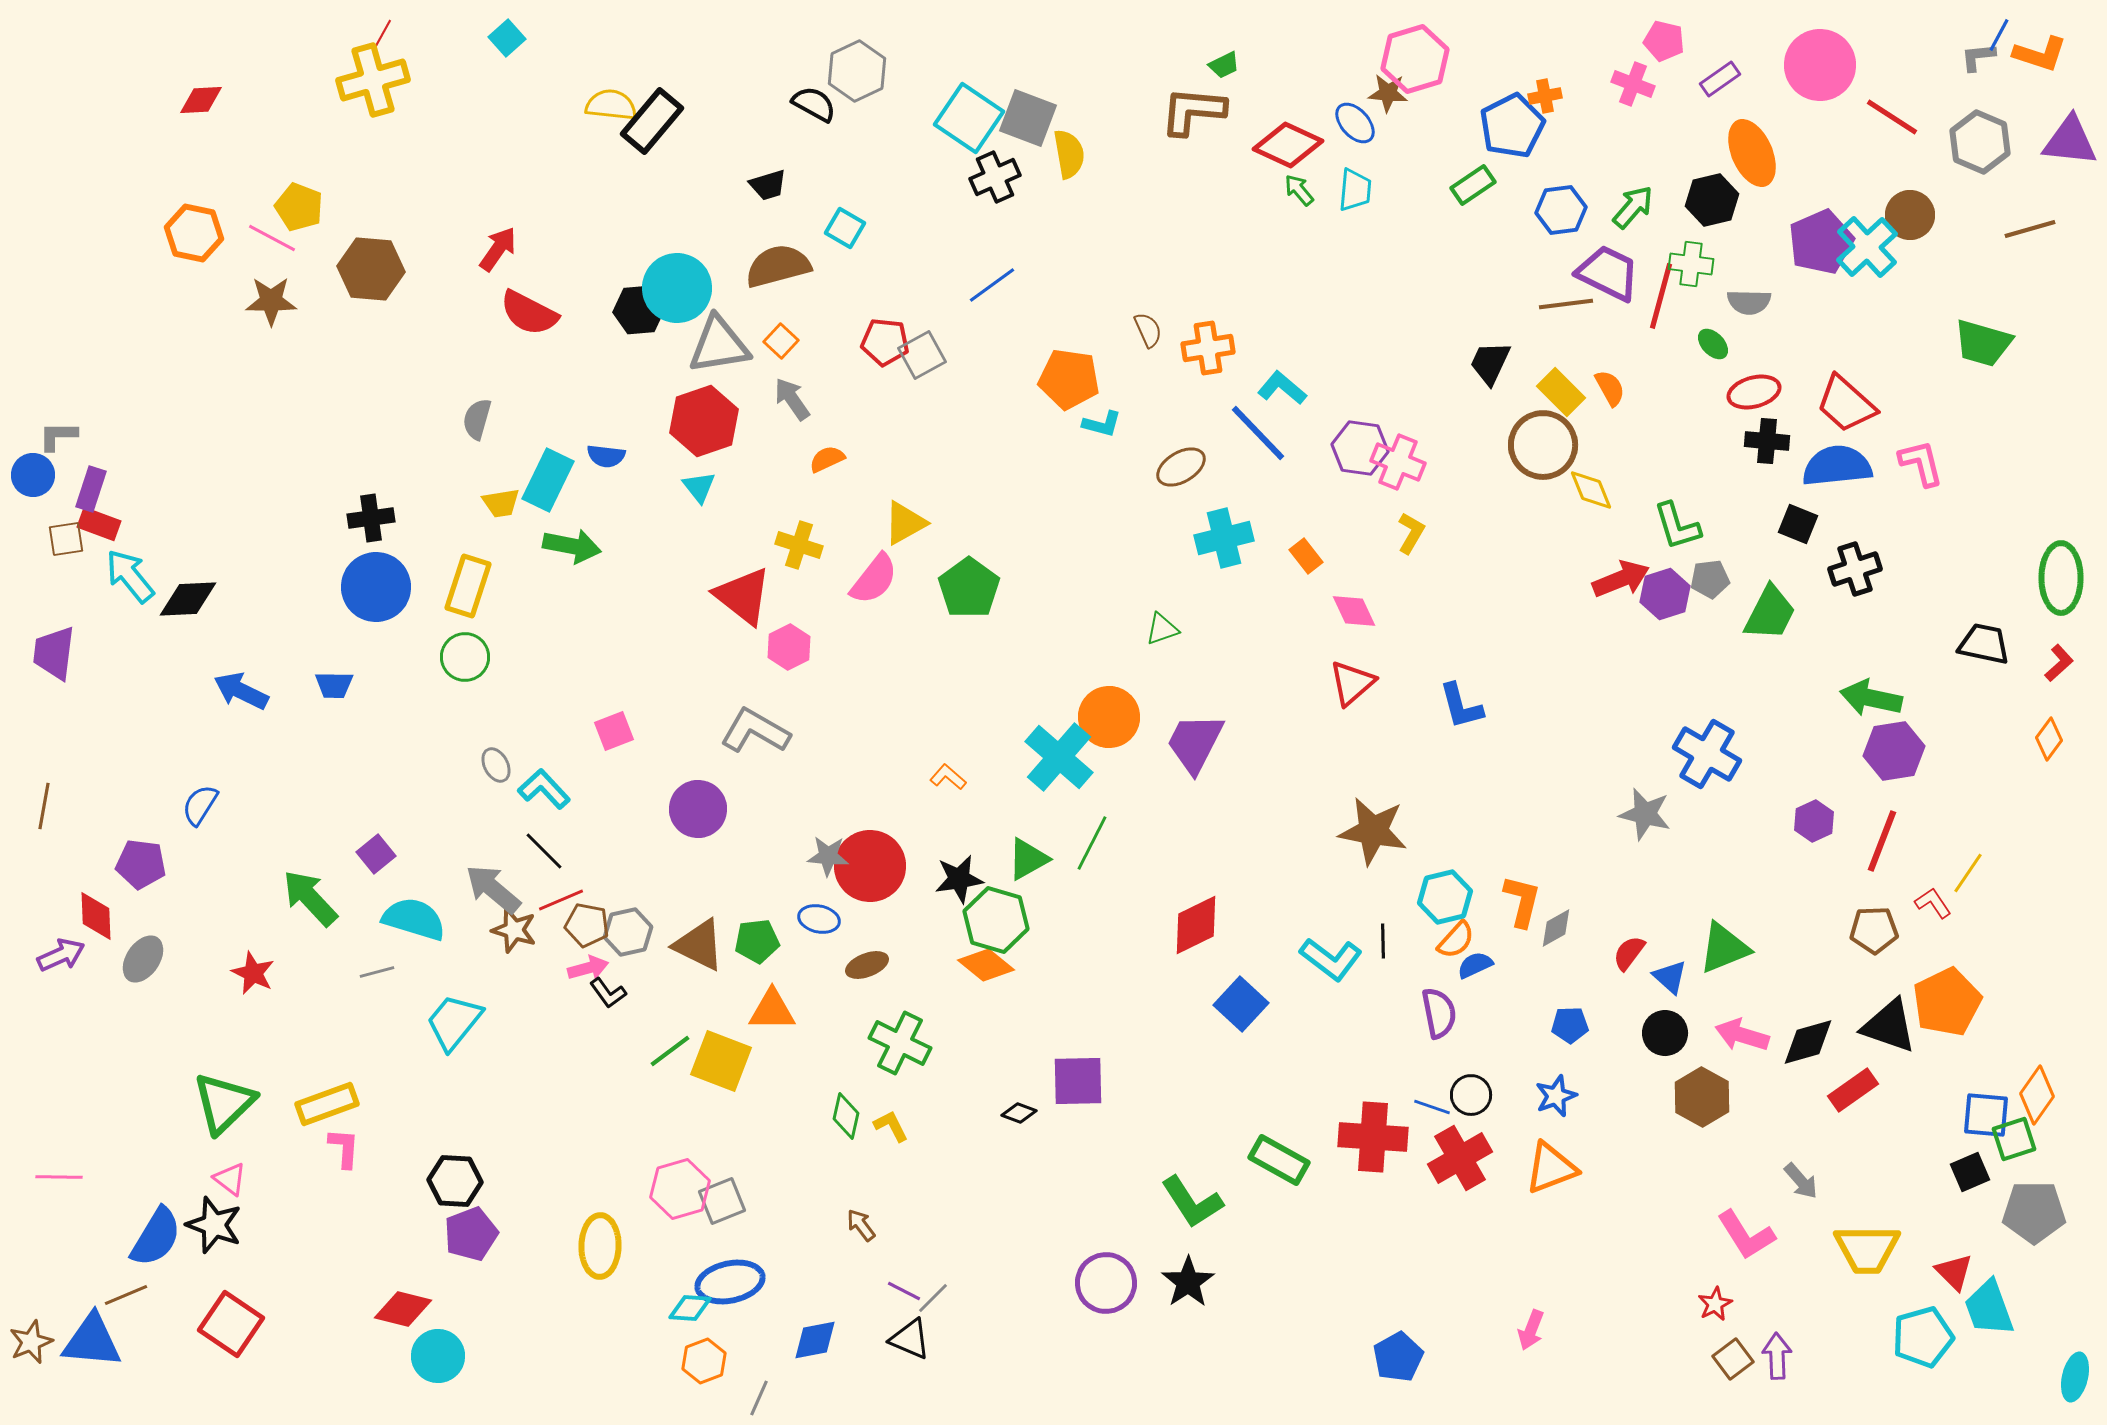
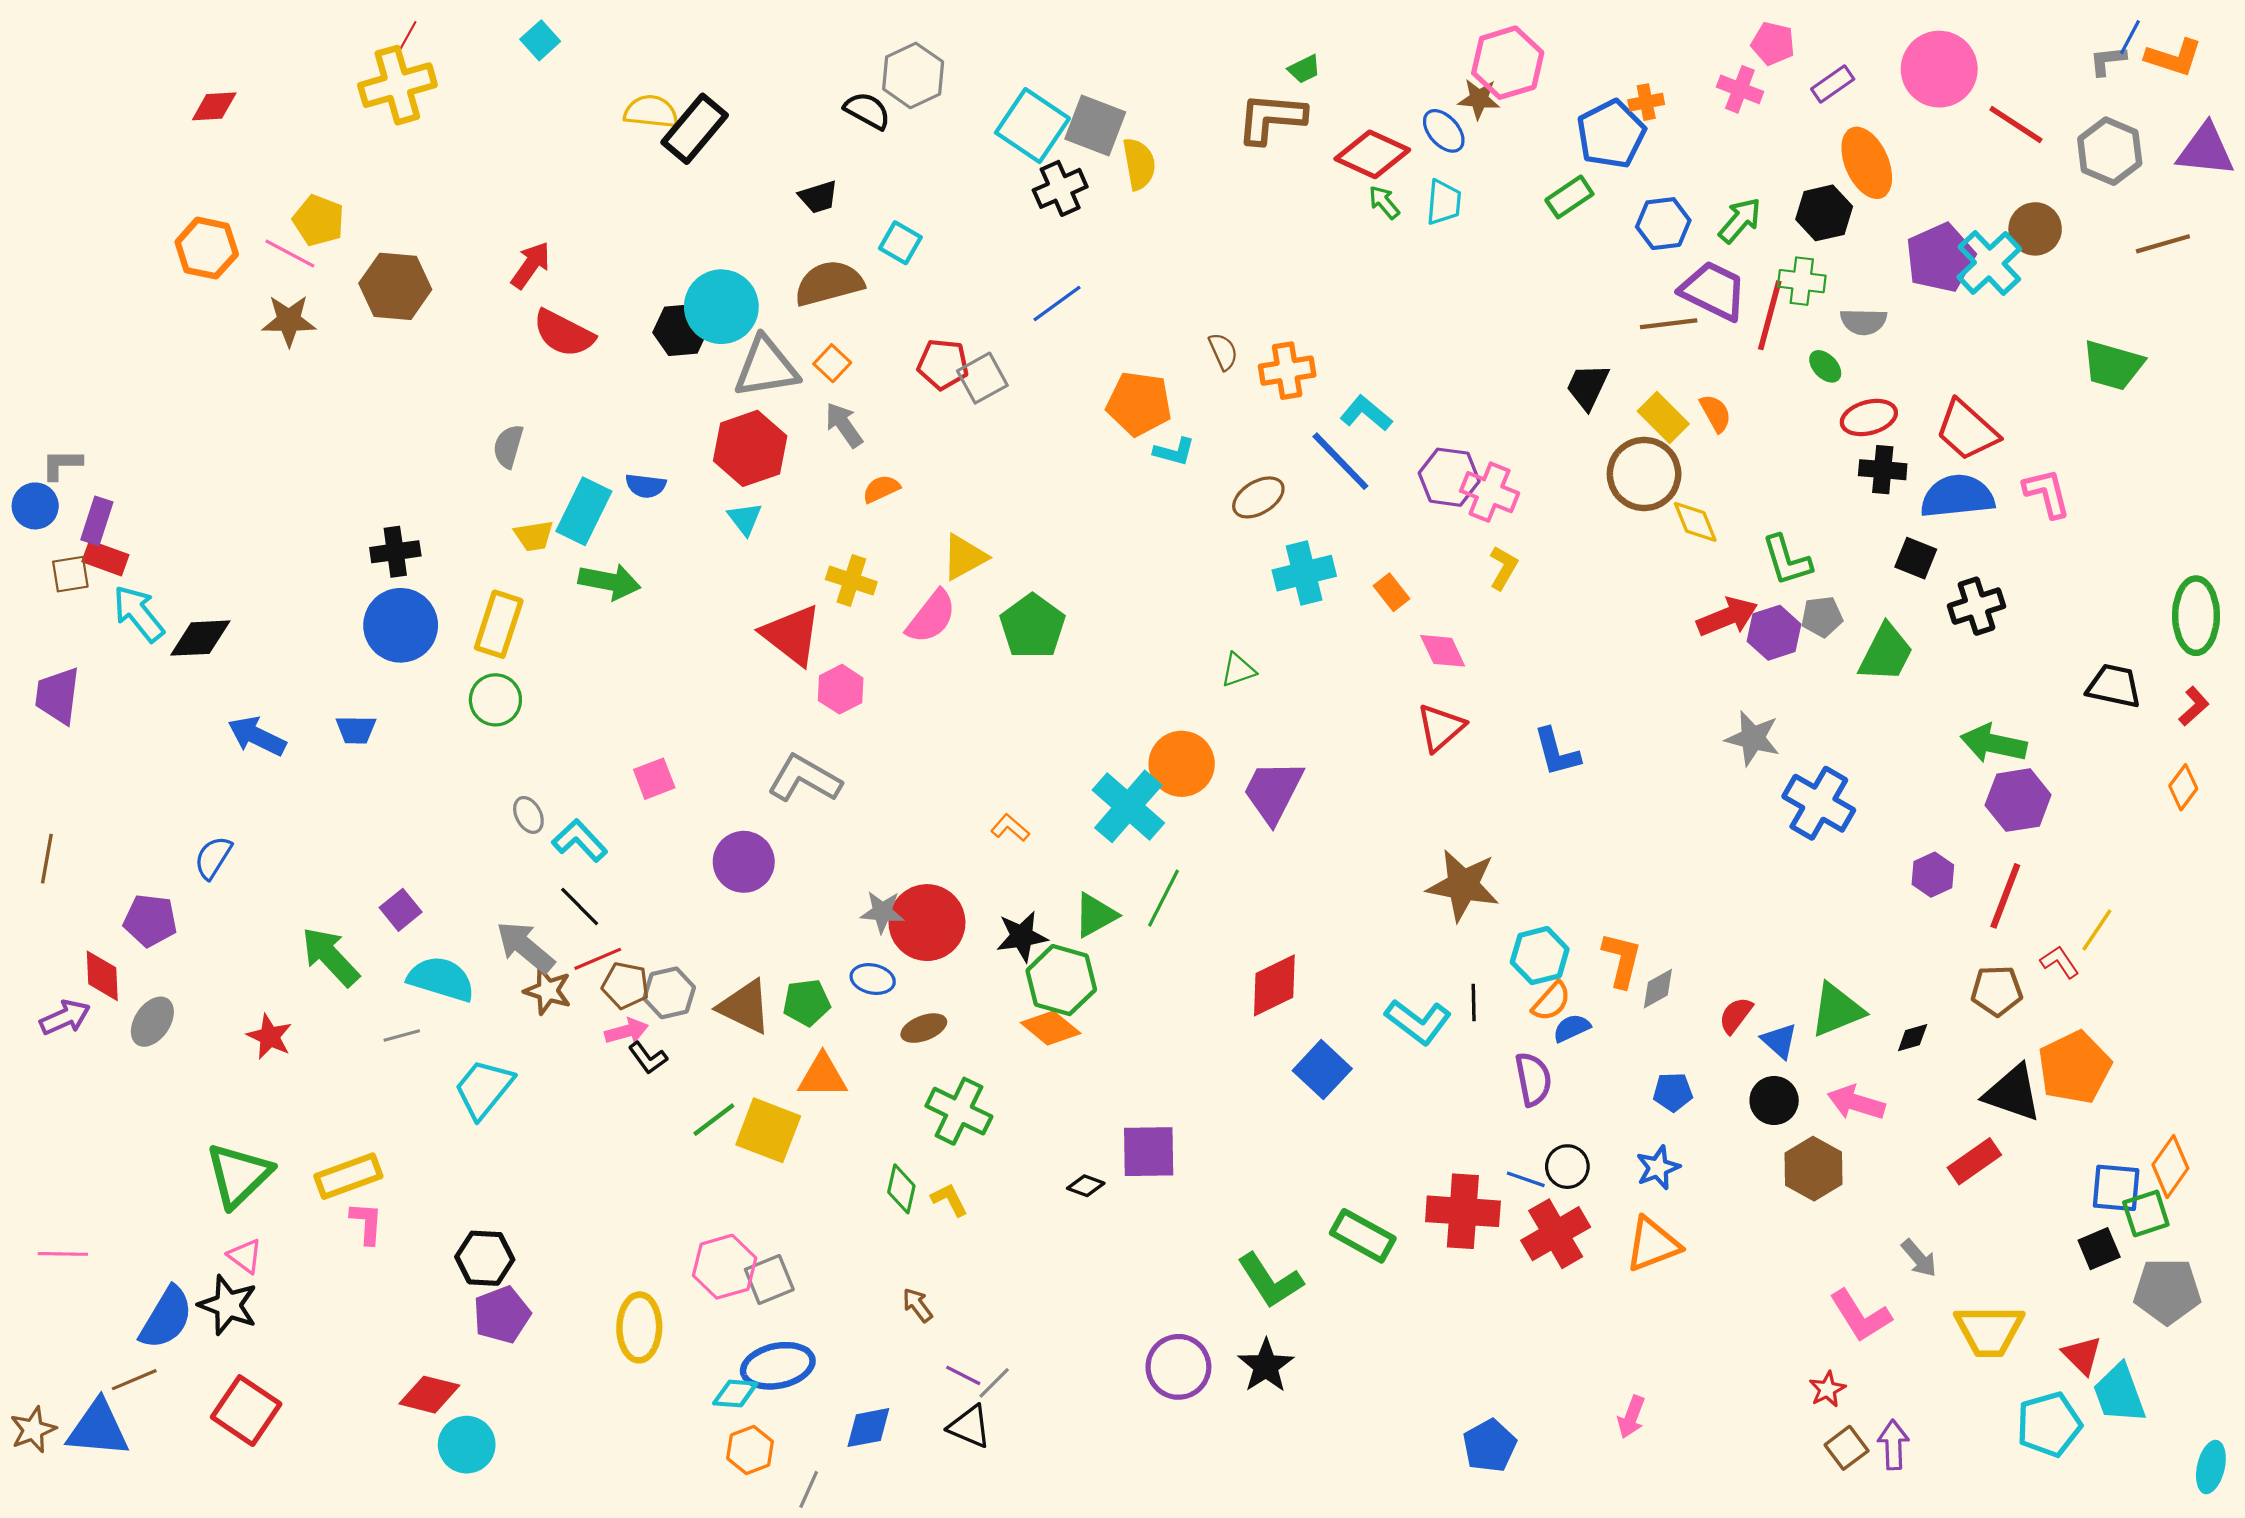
gray star: (1645, 814) -> (1753, 738), moved
black diamond: (1808, 1042) -> (1913, 1038), moved, size x0.6

